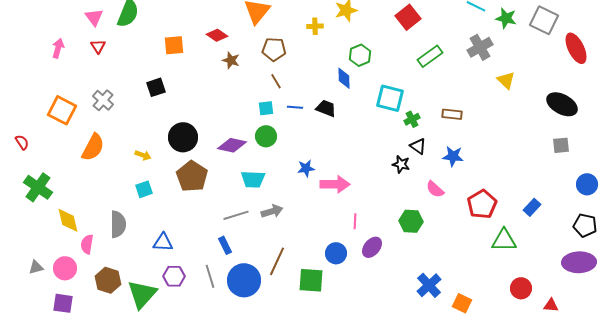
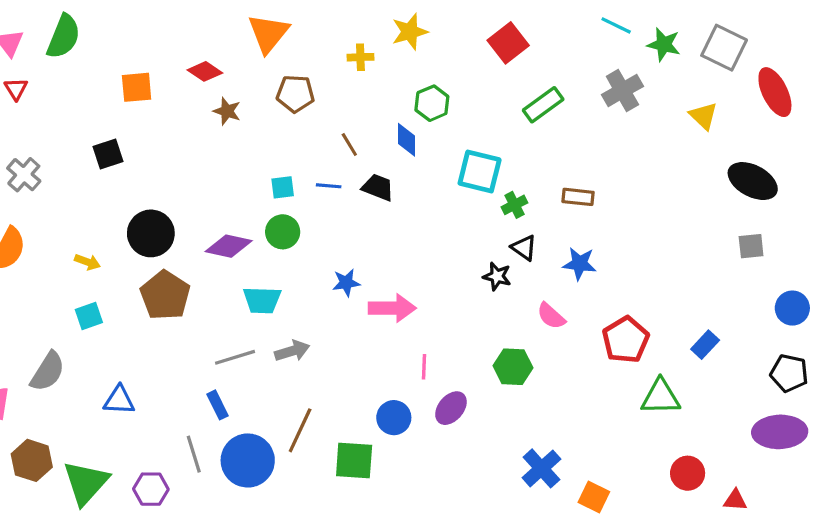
yellow triangle: (506, 80) -> (703, 116), moved
brown line: (276, 81) -> (349, 144), moved
gray semicircle: (118, 224) -> (48, 372), turned 32
purple hexagon: (174, 276) -> (151, 489), moved

